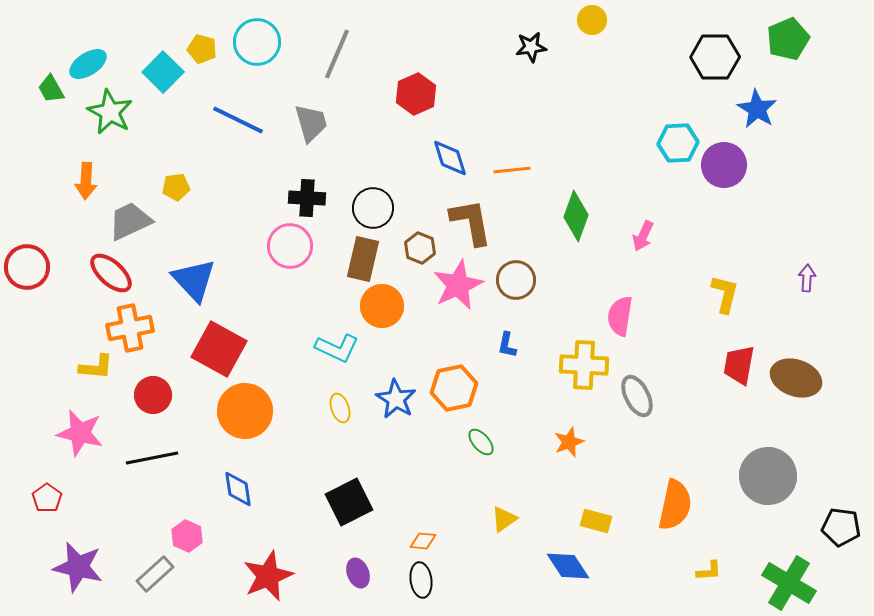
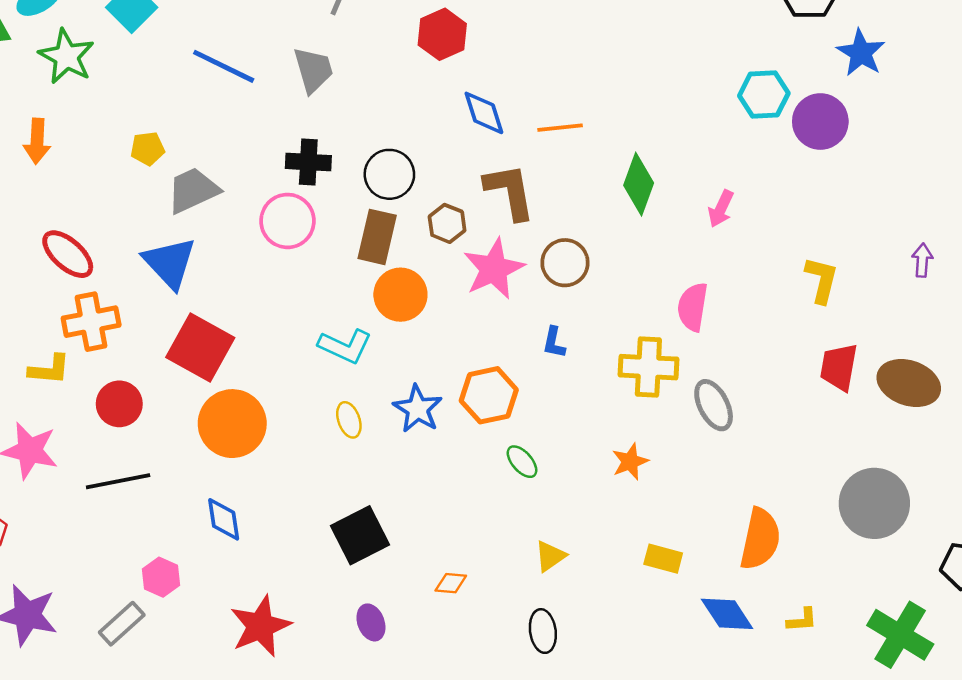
gray trapezoid: (130, 221) -> (193, 190), moved
blue diamond: (568, 566) -> (727, 614), moved
black ellipse: (421, 580) -> (543, 631), moved

